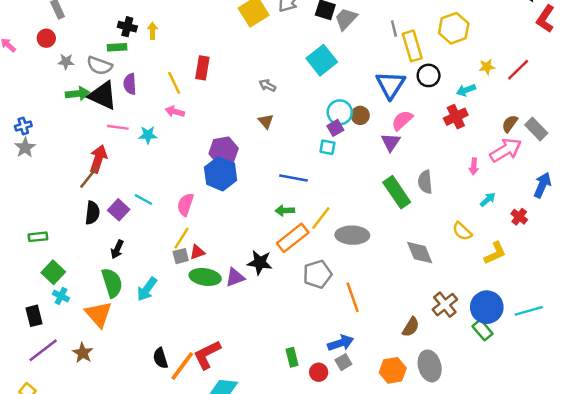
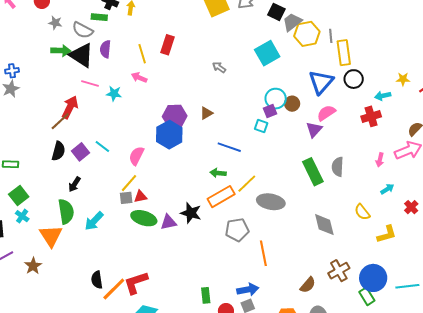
yellow hexagon: (454, 28) -> (307, 34), moved
brown triangle: (266, 121) -> (206, 113), moved, turned 32

